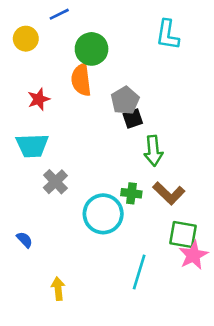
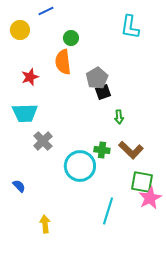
green circle: (92, 49) -> (71, 38), size x0.6
green arrow: (153, 151) -> (119, 117), size x0.6

